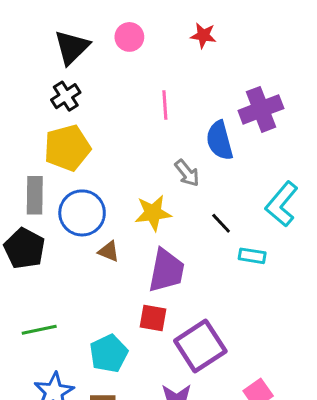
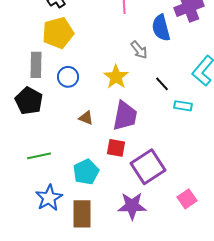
blue circle: (82, 213) -> (68, 77), size x0.7
yellow star: (153, 213) -> (116, 77), turned -30
brown triangle: (109, 251) -> (86, 118), moved

